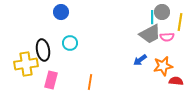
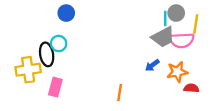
pink semicircle: (167, 37) -> (182, 40), size x1.6
cyan circle: (70, 43) -> (59, 44), moved
orange line: (90, 82) -> (120, 93), moved

